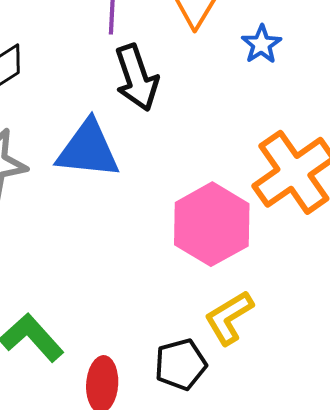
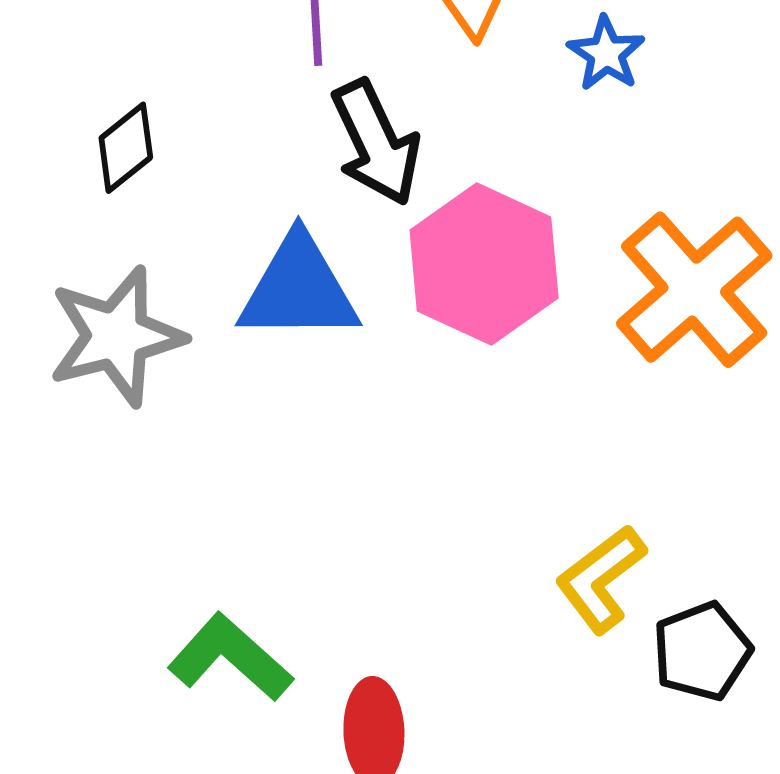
pink hexagon: (212, 224) -> (484, 264), moved
black pentagon: (181, 364) -> (702, 651), moved

